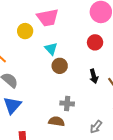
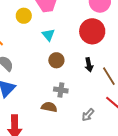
red circle: (95, 42) -> (92, 31), size x1.6
brown circle: (60, 66) -> (56, 60), moved

